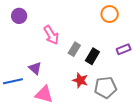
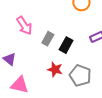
gray pentagon: (105, 87) -> (80, 76), turned 30

